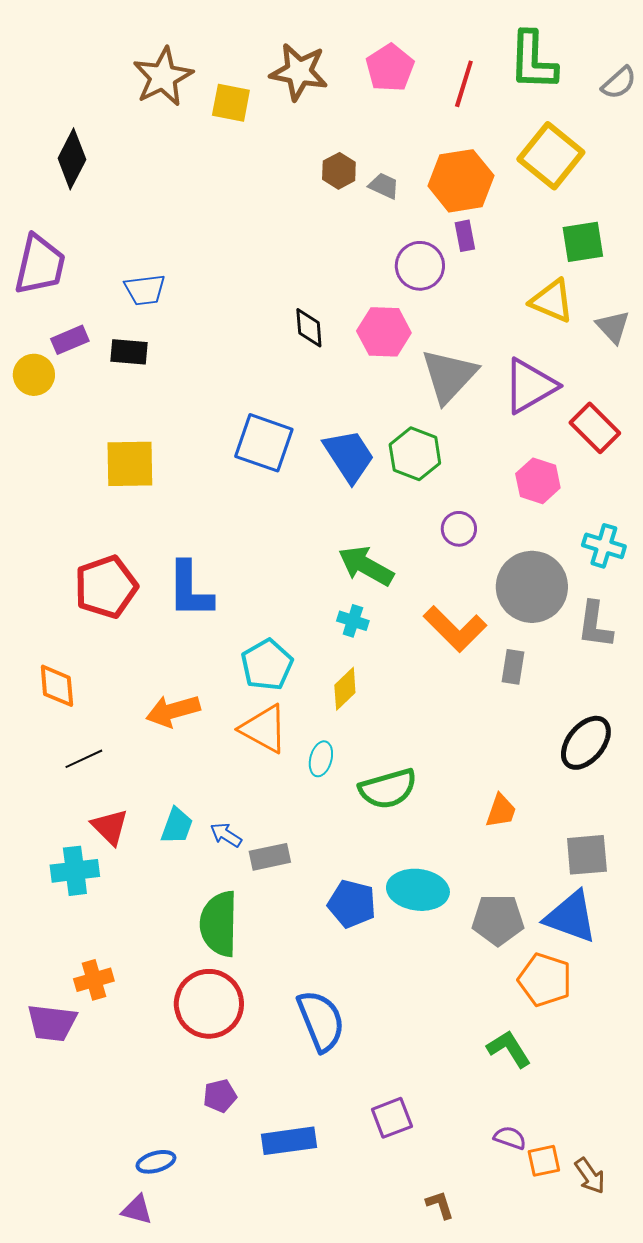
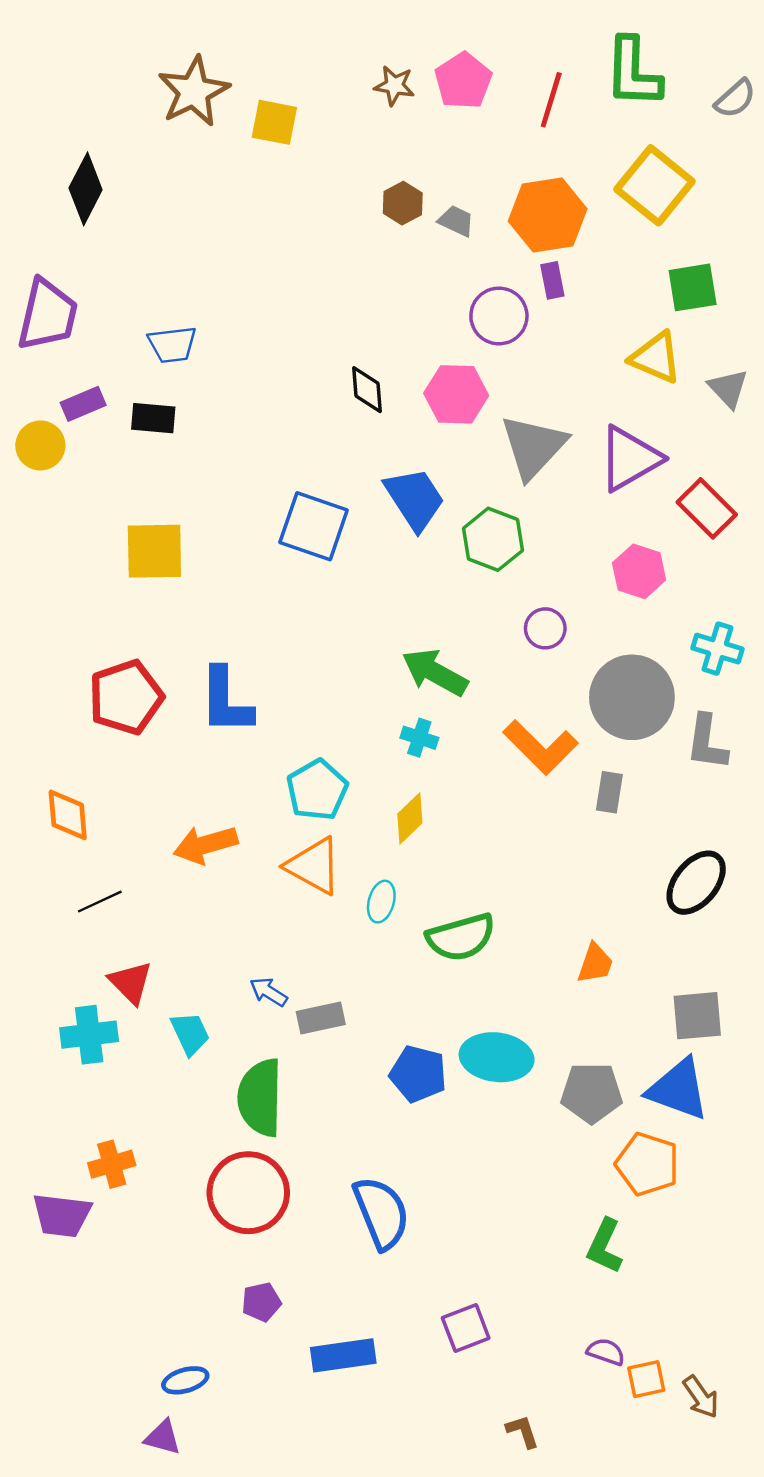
brown star: (299, 72) -> (394, 86), moved, size x0.6
blue trapezoid: (349, 456) -> (415, 499), moved
cyan trapezoid: (177, 826) -> (190, 1033), moved, turned -45
green L-shape: (509, 1049) -> (605, 1246), turned -123

